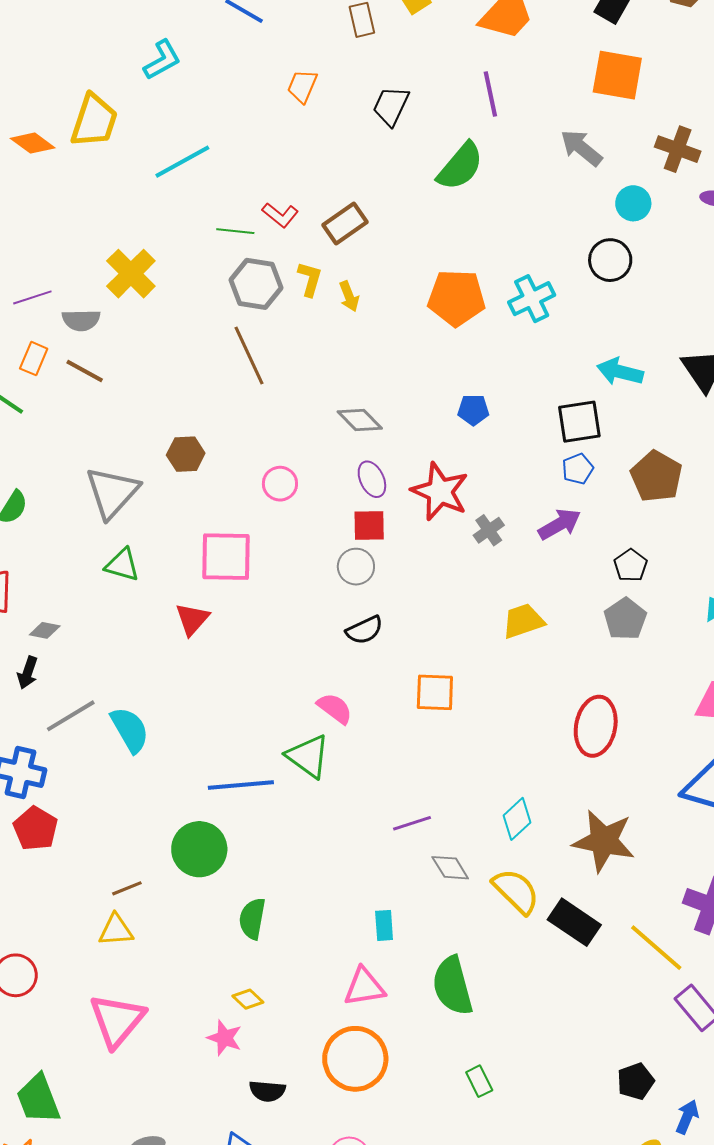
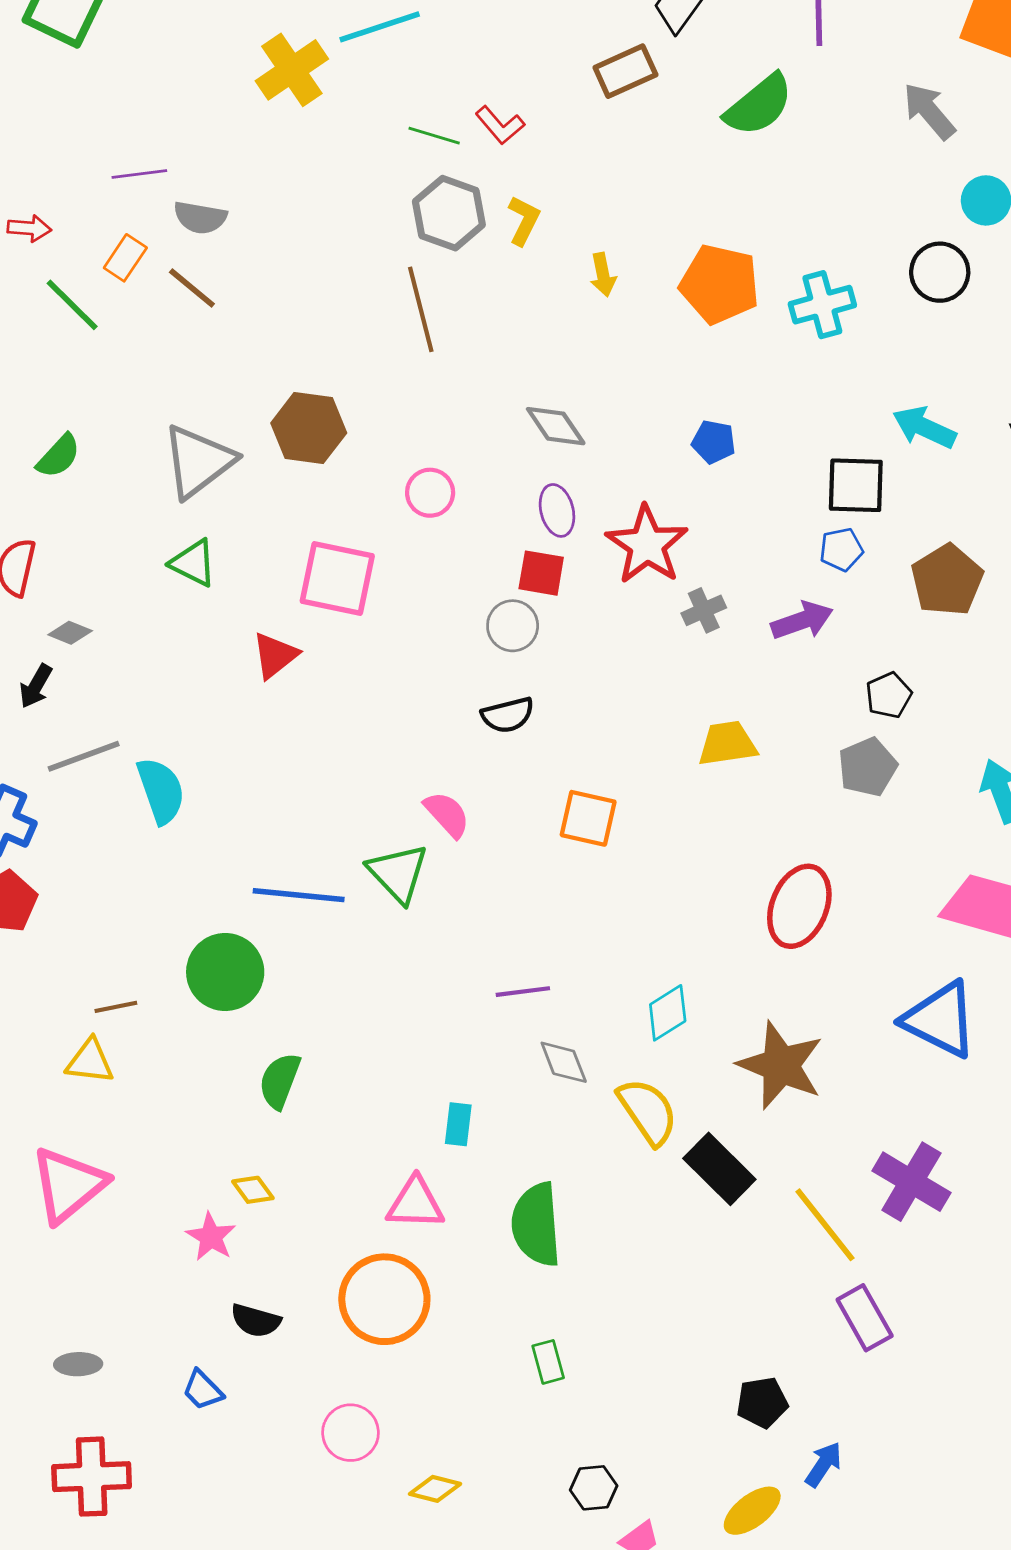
brown rectangle: (345, 223) -> (625, 71), moved
yellow cross: (131, 274) -> (292, 70), moved
yellow arrow: (349, 296) -> (603, 275), moved
brown hexagon: (186, 454) -> (309, 428), size x1.4

